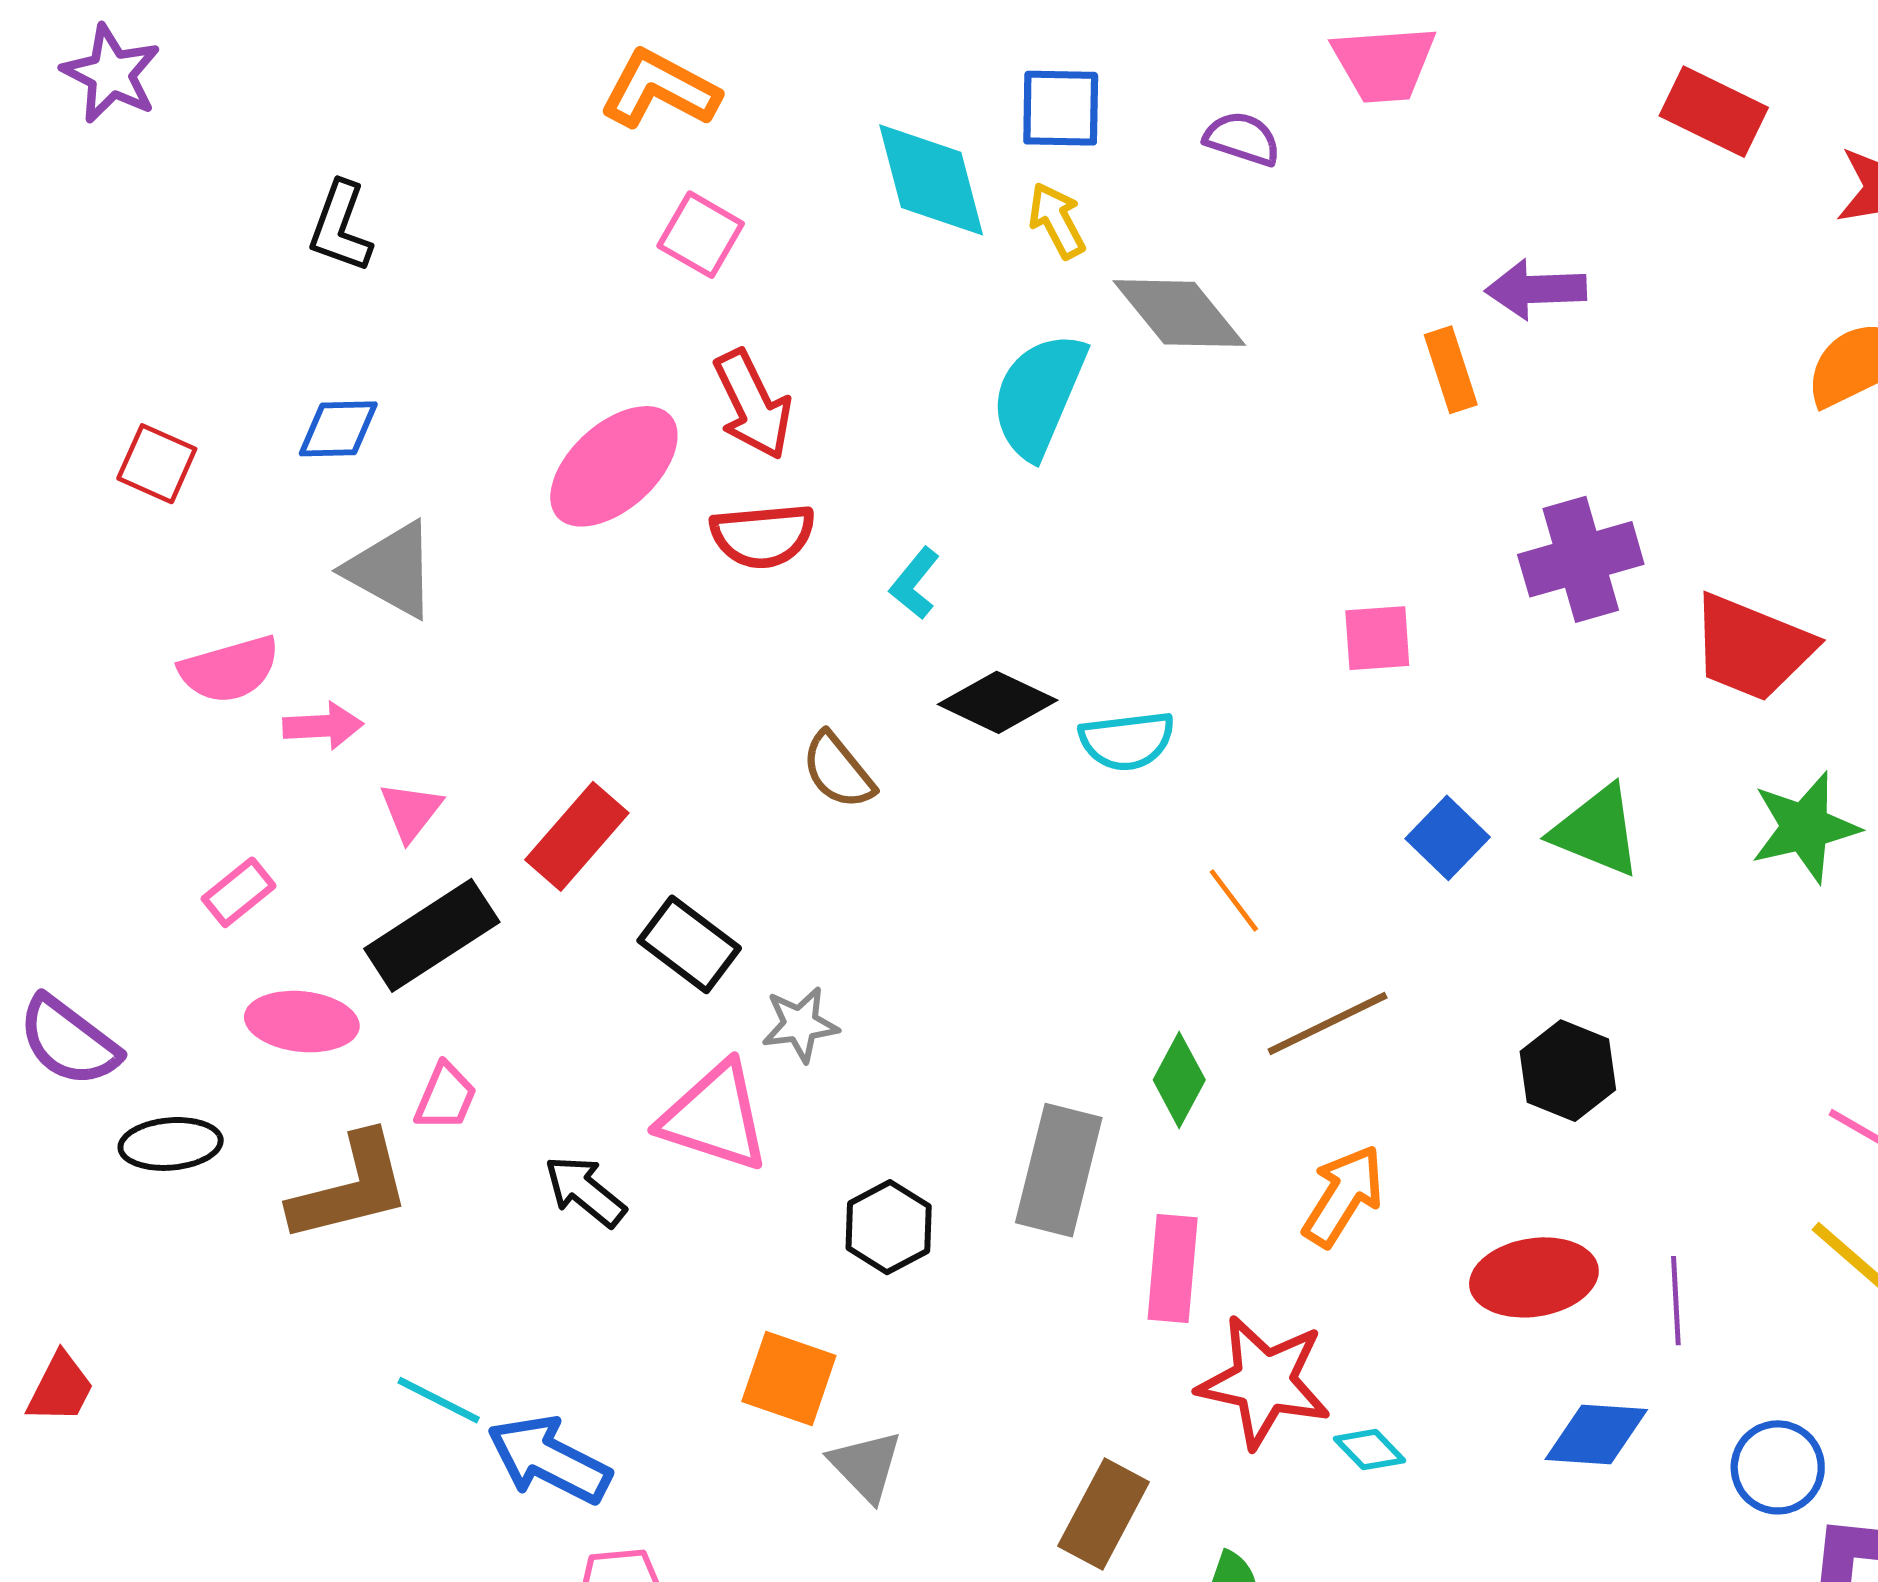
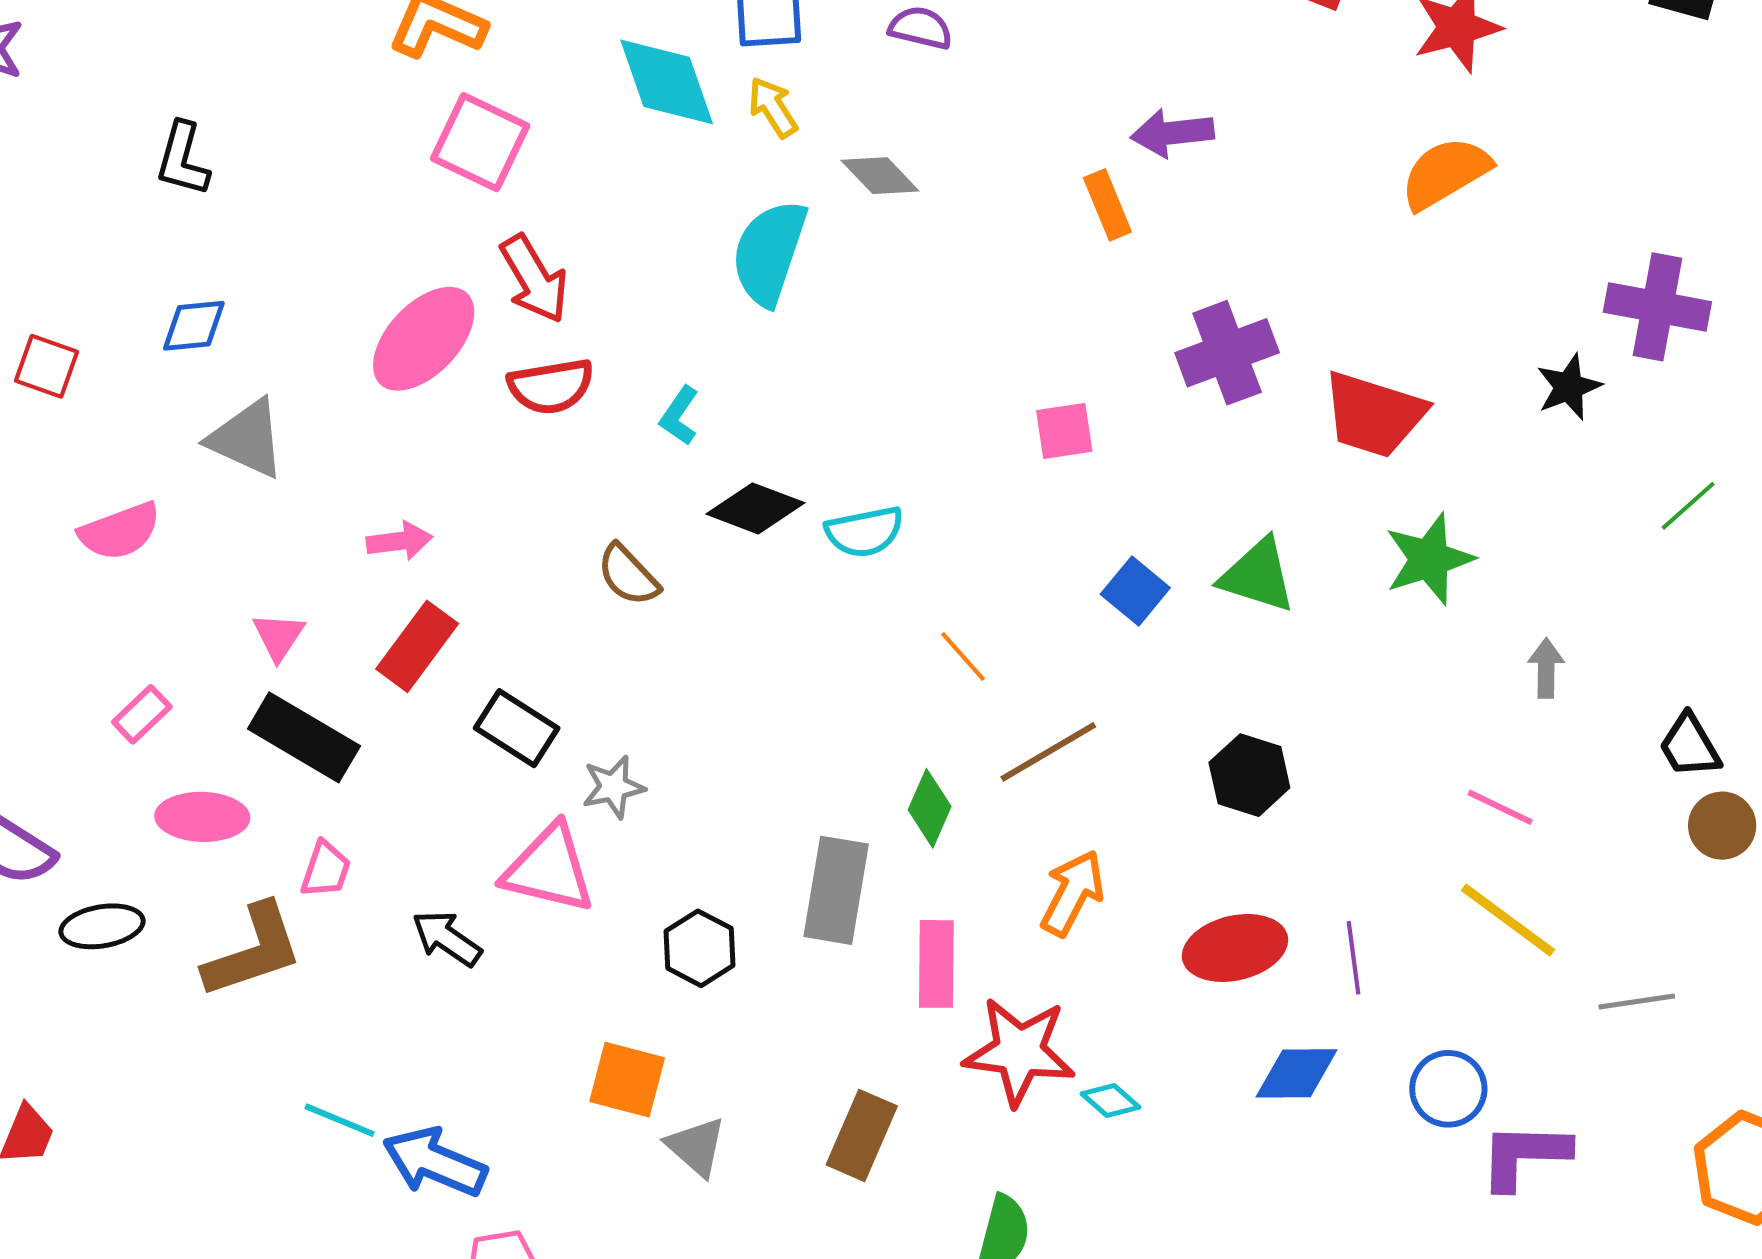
pink square: (701, 235) -> (480, 142), size x1.4
gray diamond: (1179, 313) -> (880, 176), size x0.7
pink arrow: (323, 726) -> (399, 541), moved
black rectangle: (432, 935) -> (304, 737), turned 68
brown rectangle: (1104, 1514) -> (862, 1135), moved

